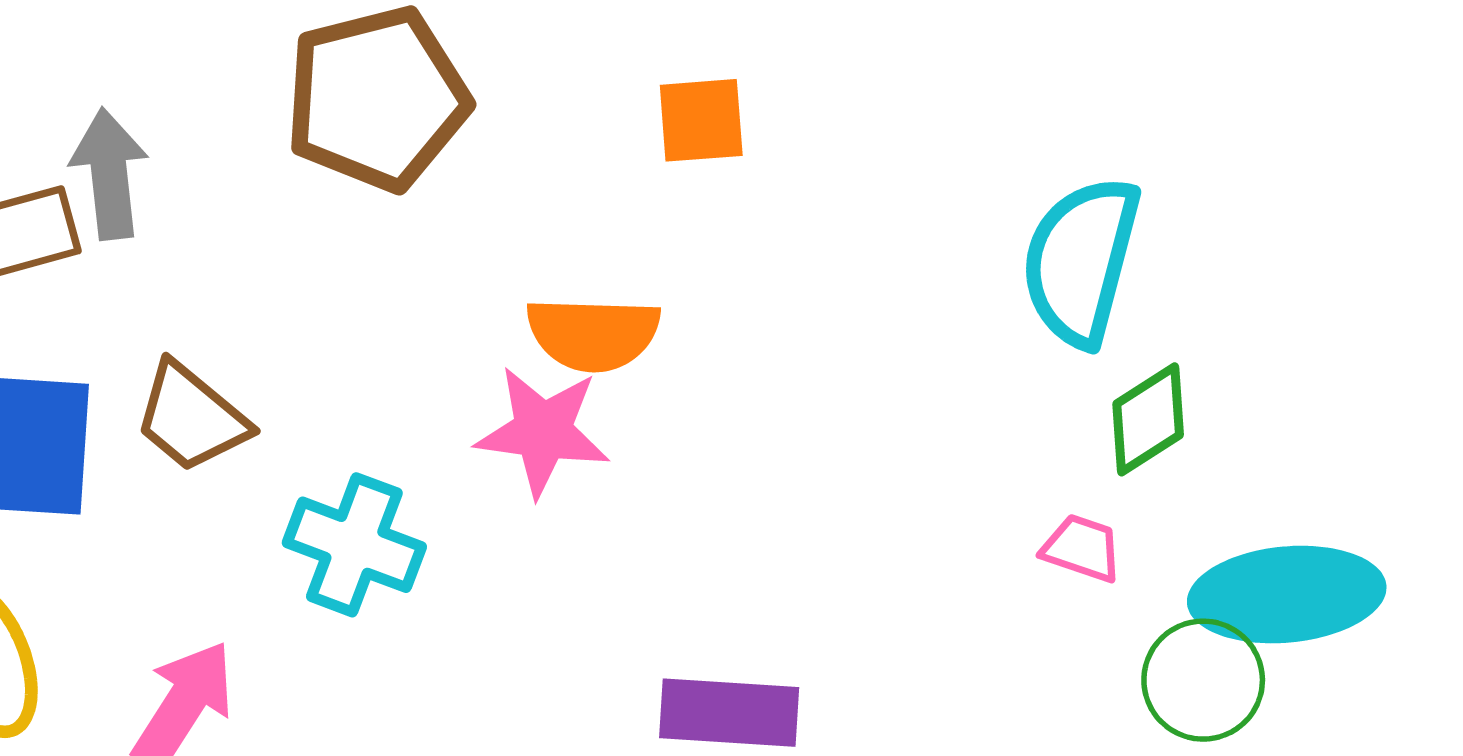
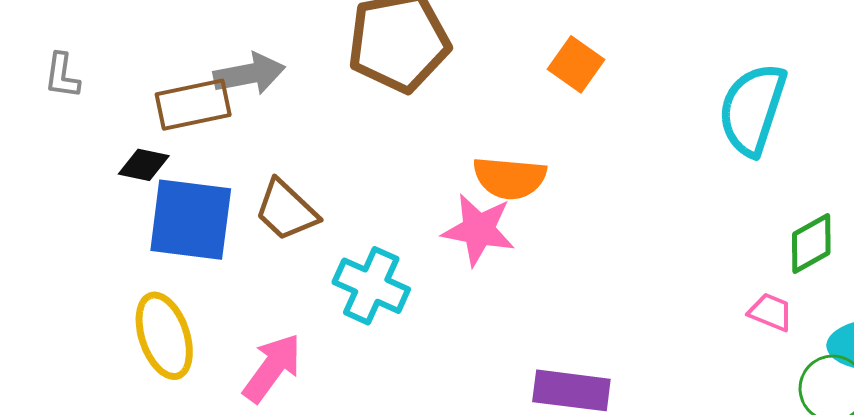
orange square: (701, 120) -> (576, 64), turned 36
gray arrow: (109, 174) -> (249, 74), turned 82
cyan semicircle: (1081, 261) -> (752, 109), moved

